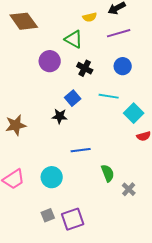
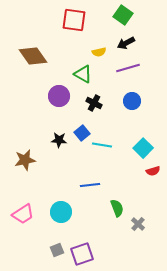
cyan line: (109, 96) -> (102, 145), moved
black star: (60, 116) -> (59, 140), moved

